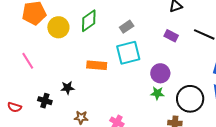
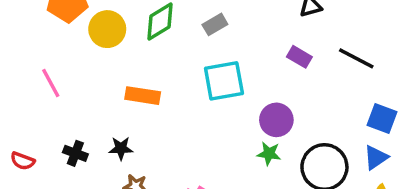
gray rectangle: (127, 27) -> (215, 24), moved
orange rectangle: (97, 65) -> (143, 96), moved
black star: (68, 88) -> (121, 148), moved

